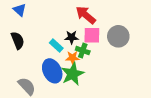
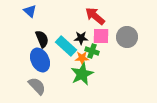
black semicircle: (18, 40) -> (42, 39), moved
cyan rectangle: (56, 45) -> (66, 46), size x1.5
blue ellipse: (52, 71) -> (40, 60), moved

